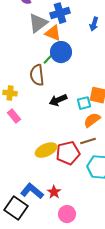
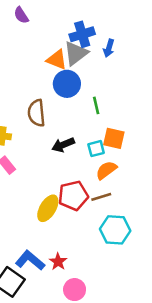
blue cross: (60, 13) -> (82, 34), moved
gray triangle: (38, 23) -> (76, 53), moved
green line: (49, 58) -> (96, 105), moved, turned -56
yellow ellipse: (46, 150) -> (48, 208), turned -35
red pentagon: (68, 153) -> (73, 196), moved

